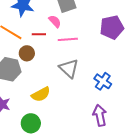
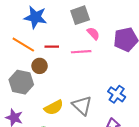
pink semicircle: (55, 21) -> (93, 33), moved
gray triangle: (69, 68) -> (82, 105), moved

